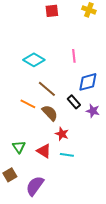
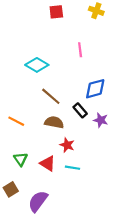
pink line: (74, 56) -> (80, 50), moved
orange line: (28, 104) -> (16, 121), moved
brown semicircle: (50, 113) -> (54, 122), turned -36

